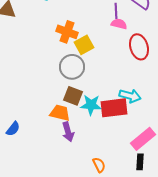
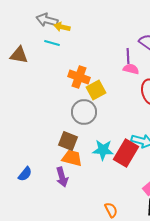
brown square: (73, 96) -> (68, 141), moved
red rectangle: (114, 108) -> (126, 153), turned -52
purple arrow: (68, 132) -> (62, 177), moved

